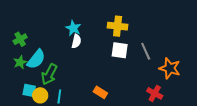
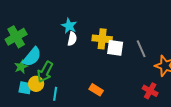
yellow cross: (118, 26) -> (102, 39), moved
green cross: (20, 39) -> (16, 37), size x1.5
green star: (20, 62) -> (21, 67), moved
yellow circle: (40, 95) -> (36, 84), moved

